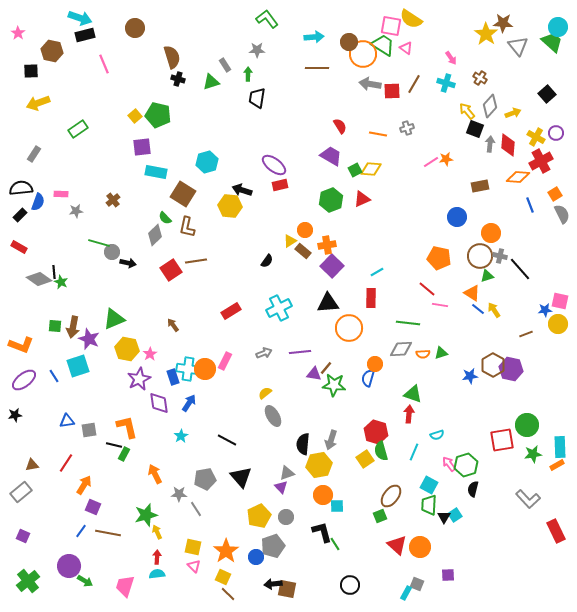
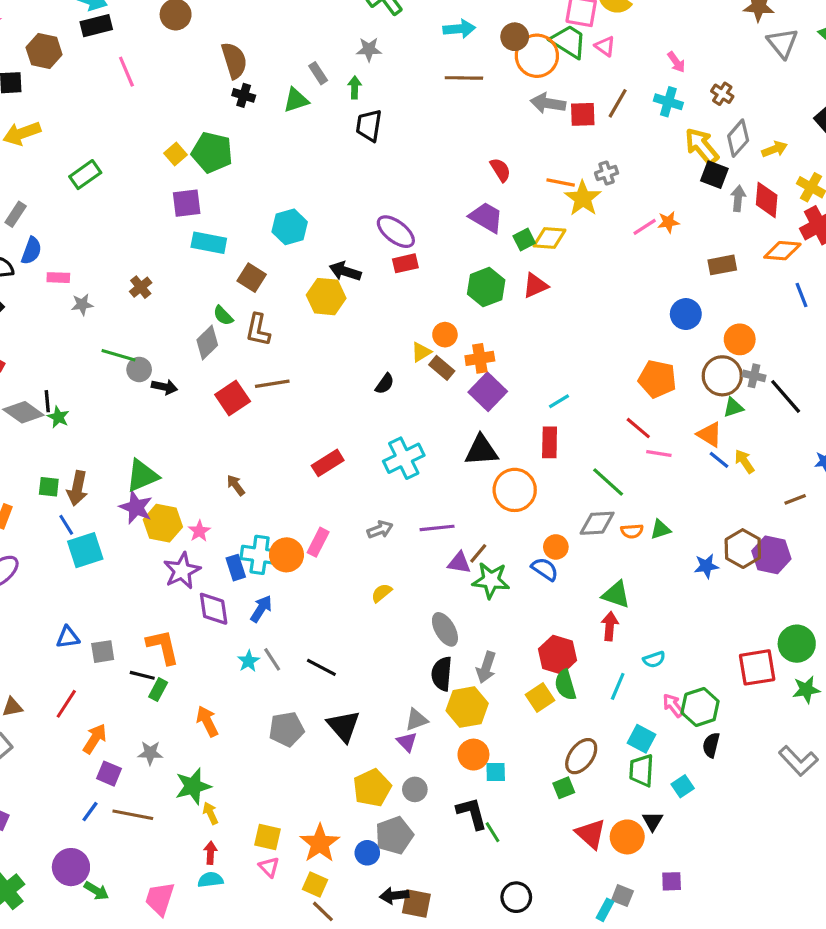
yellow star: (486, 34) -> (583, 198), moved
yellow arrow: (467, 111) -> (702, 146), size x1.4
brown square: (183, 194) -> (252, 278), size x0.7
blue semicircle: (38, 202) -> (31, 251), moved
green line: (408, 323) -> (608, 482), turned 35
purple star: (89, 339) -> (136, 507), moved
blue line: (54, 376) -> (66, 525), moved
blue semicircle: (368, 378) -> (545, 569), turned 108
gray ellipse: (273, 416) -> (445, 629), moved
gray star: (179, 494) -> (150, 753), moved
gray line: (196, 509) -> (272, 659), moved
black triangle: (444, 517) -> (653, 821), moved

